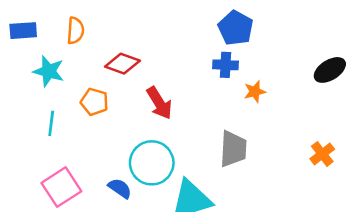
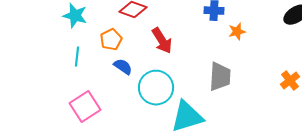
orange pentagon: (94, 102) -> (111, 40), turned 30
blue semicircle: (120, 188) -> (123, 67), moved

